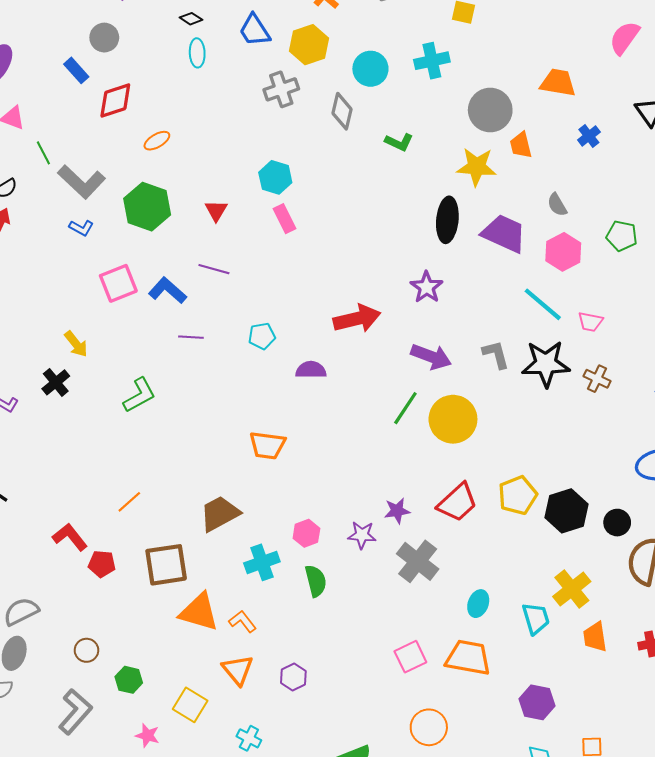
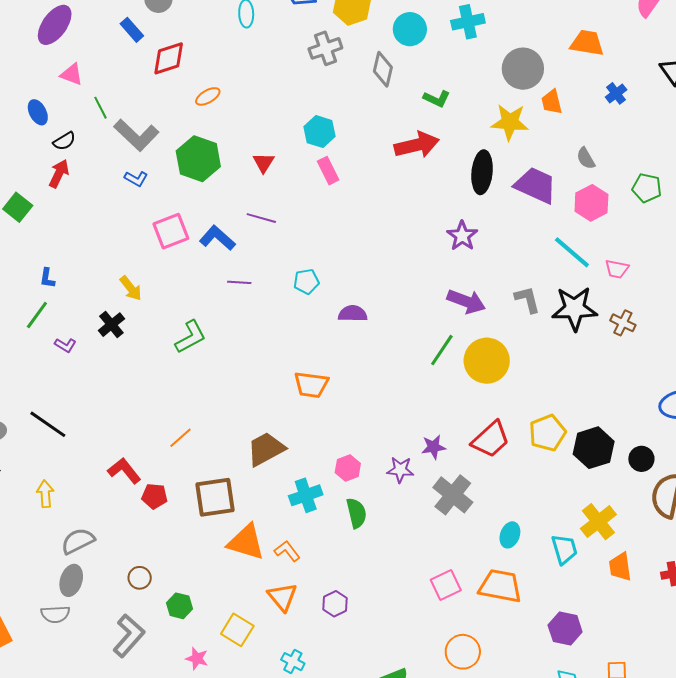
red arrow: (357, 319) -> (417, 145), moved

